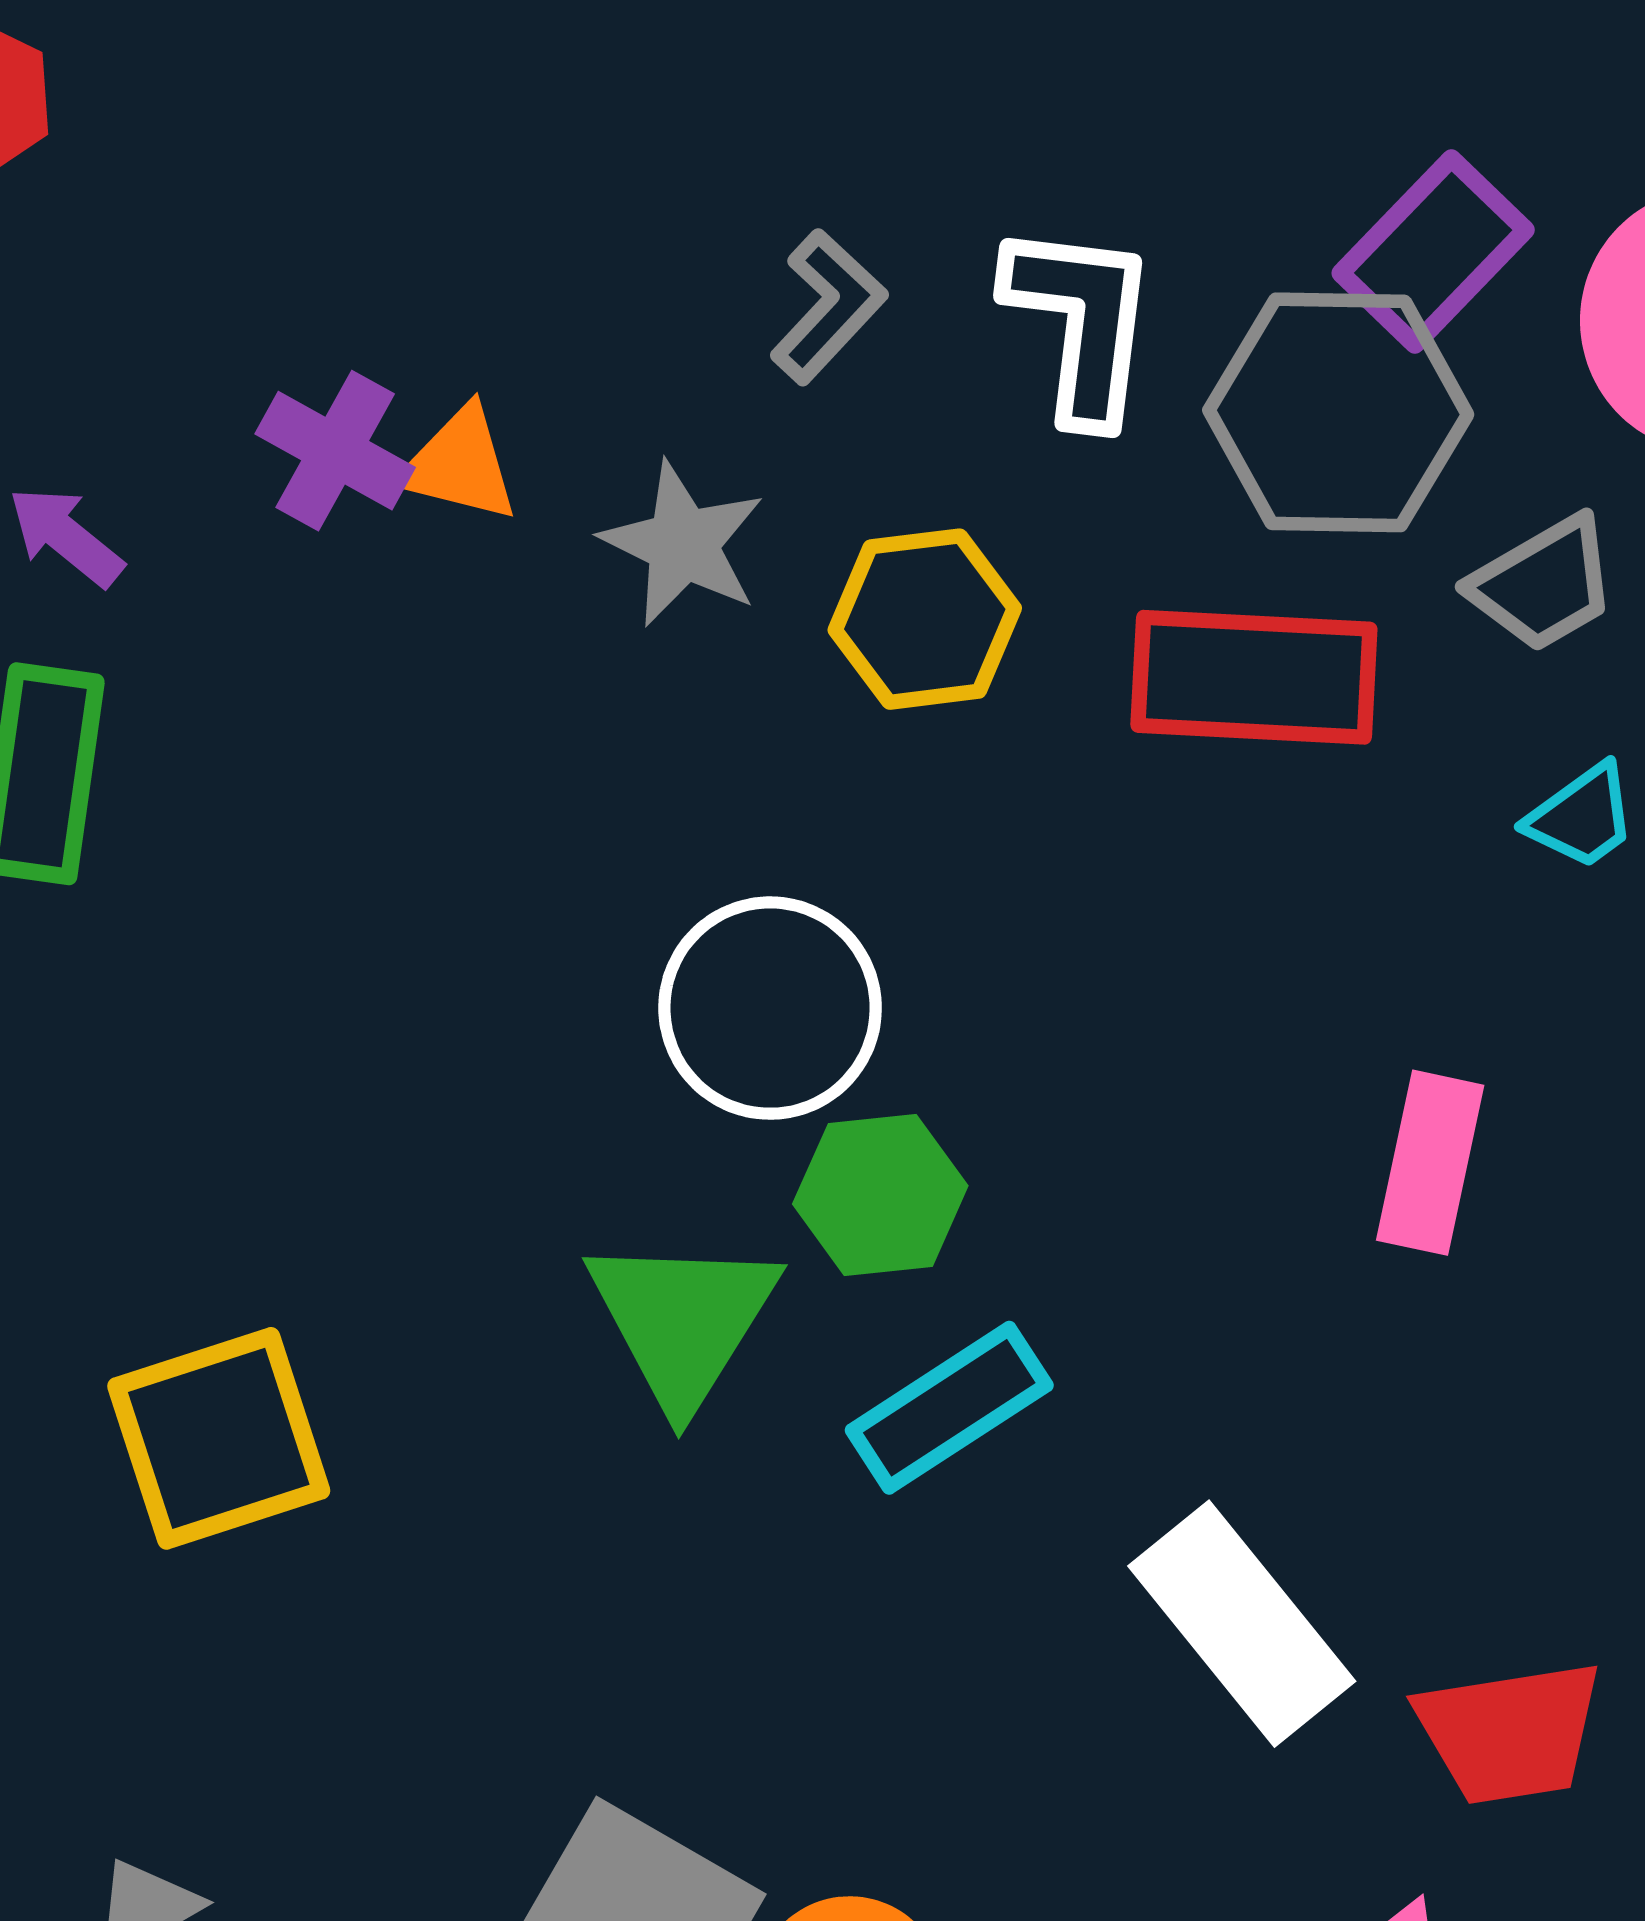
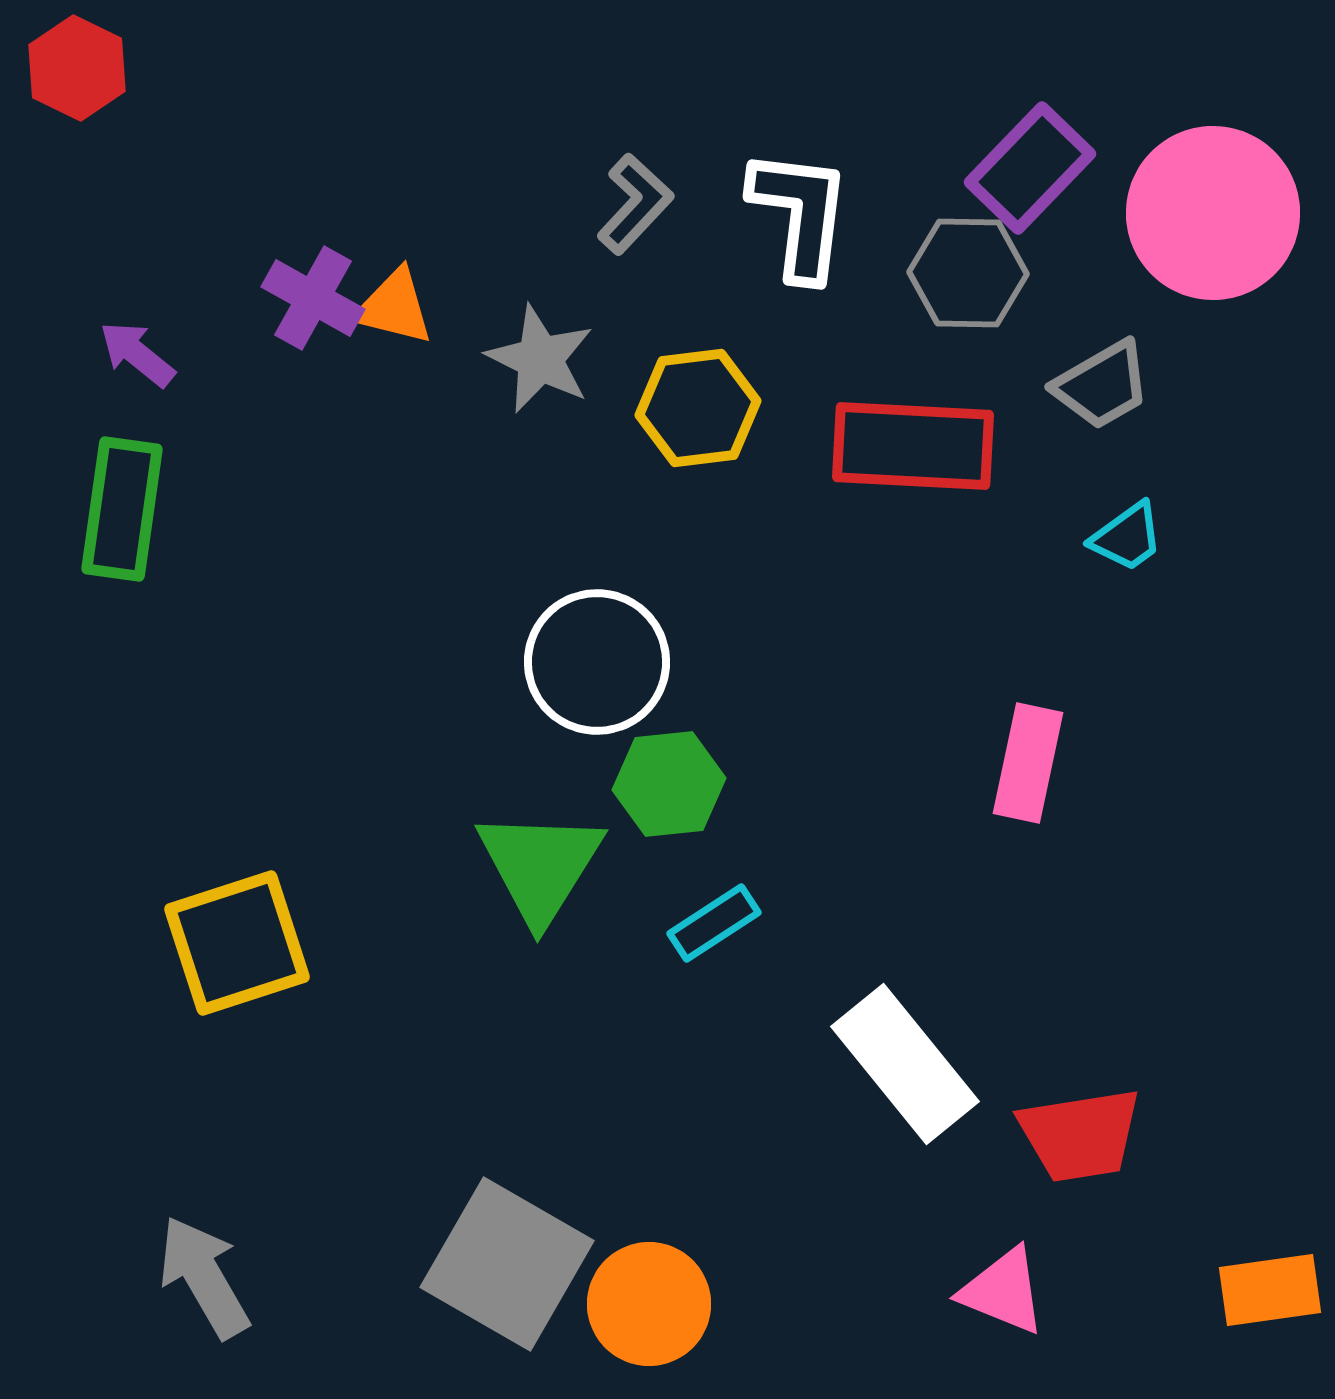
gray hexagon: (1338, 412) -> (968, 273), size x0.7
cyan rectangle: (949, 1408) -> (714, 923), size x0.7

